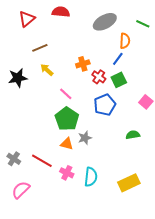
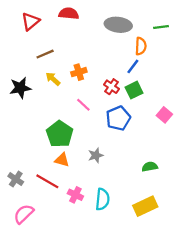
gray ellipse: (105, 22) -> (118, 25), turned 35
green line: (143, 24) -> (161, 27), turned -32
orange cross: (83, 64) -> (79, 72), moved
pink line: (66, 94) -> (83, 105), moved
green pentagon: (67, 119) -> (60, 134), moved
green semicircle: (133, 135) -> (150, 167), moved
orange triangle: (67, 144) -> (62, 160), moved

